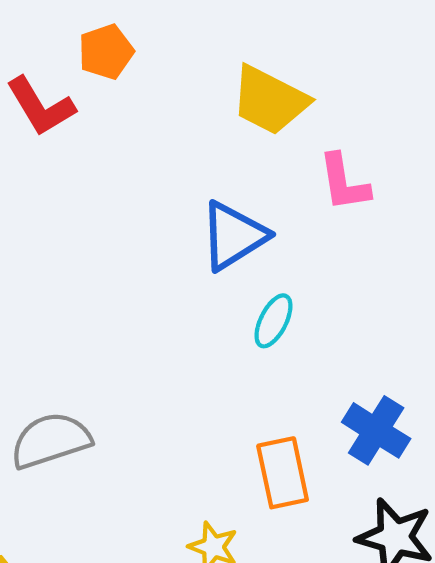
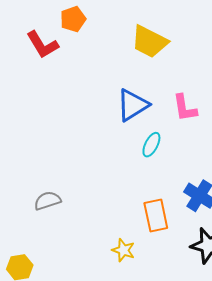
pink L-shape: (344, 183) -> (185, 108), moved
gray semicircle: (51, 440) -> (47, 201), size x0.7

